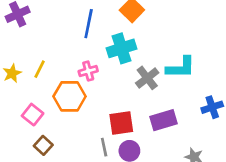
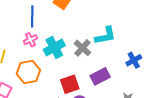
cyan cross: (122, 48) -> (54, 48), moved
pink cross: (88, 71) -> (30, 40), moved

